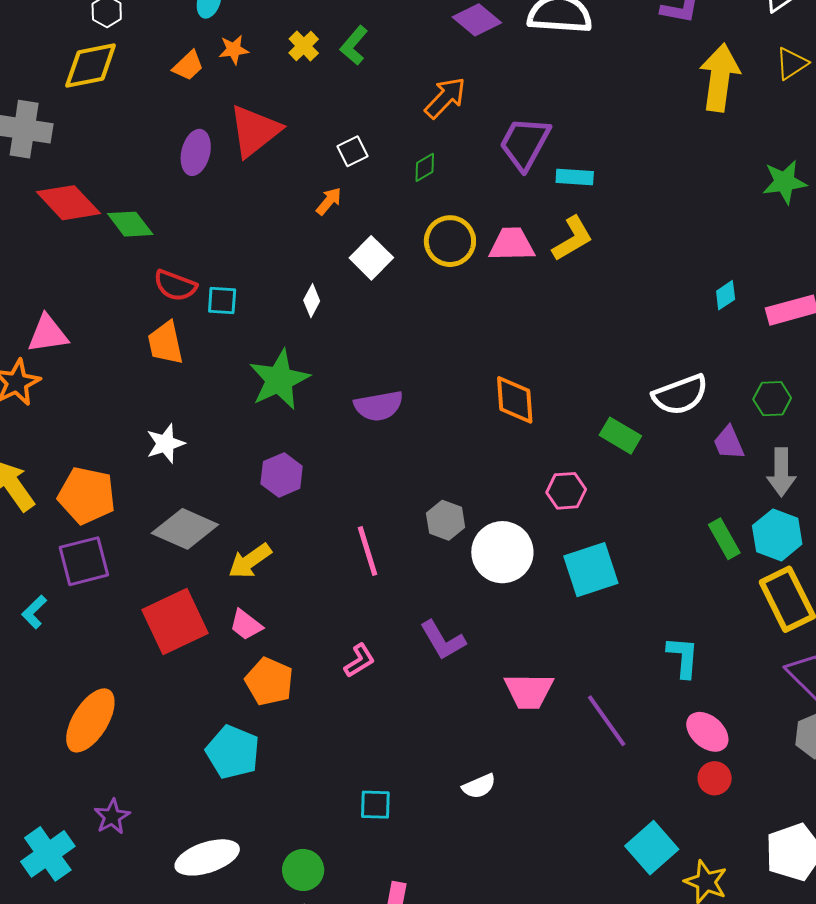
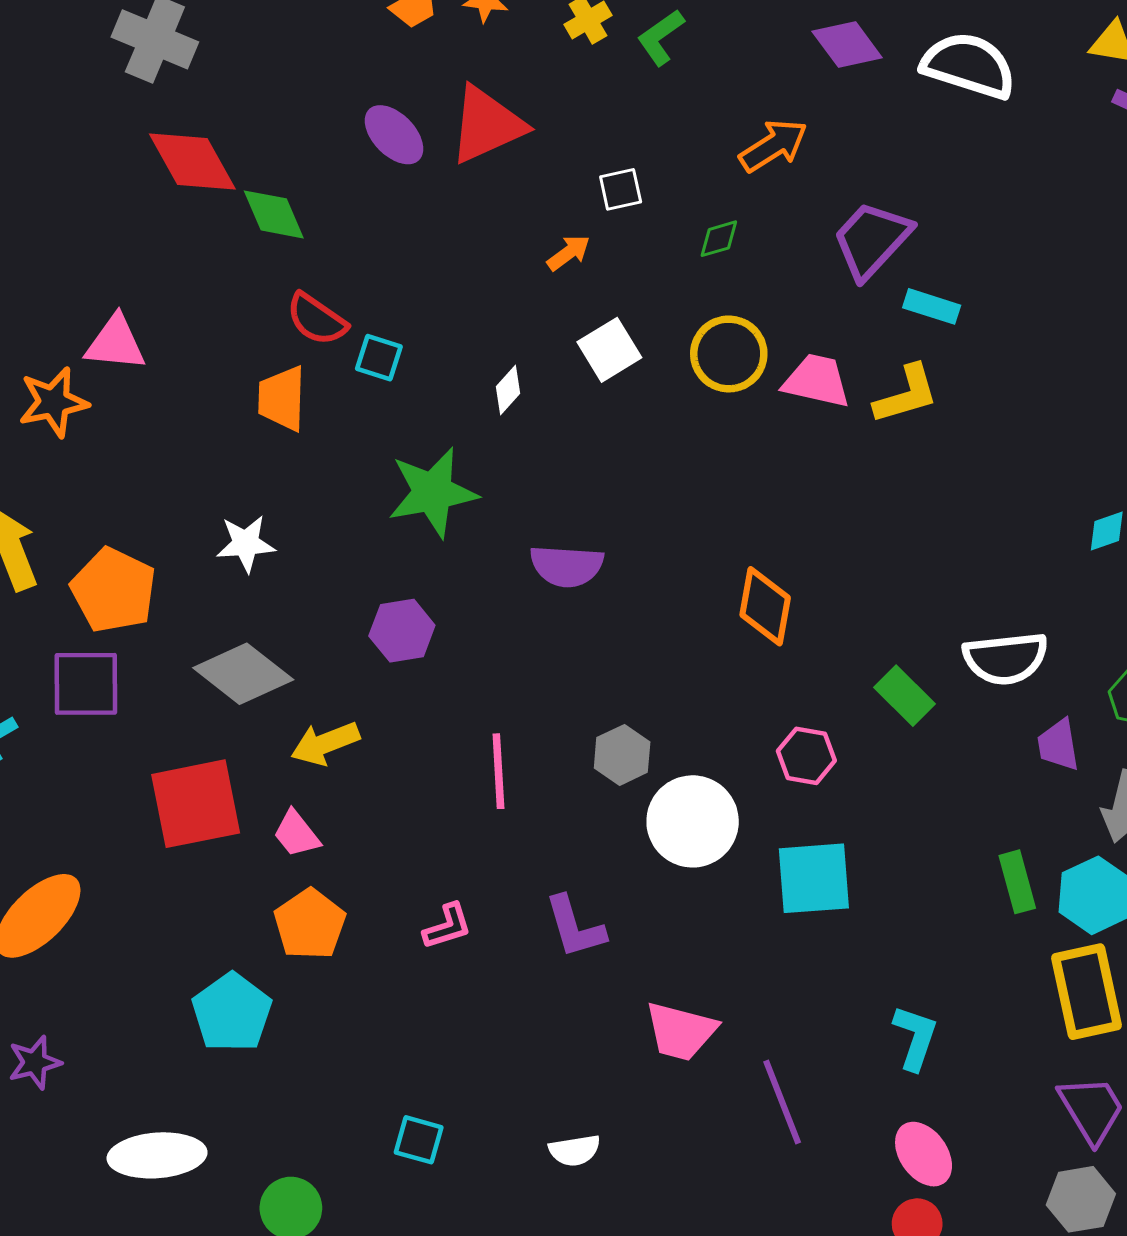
purple ellipse: (196, 152) -> (394, 135), turned -72

